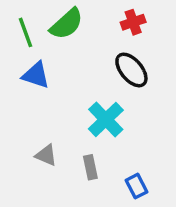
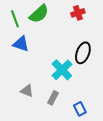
black ellipse: (131, 70) -> (83, 53), moved, turned 60
gray rectangle: (90, 167) -> (53, 98), turned 40

